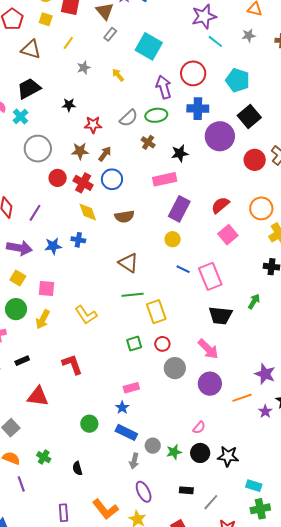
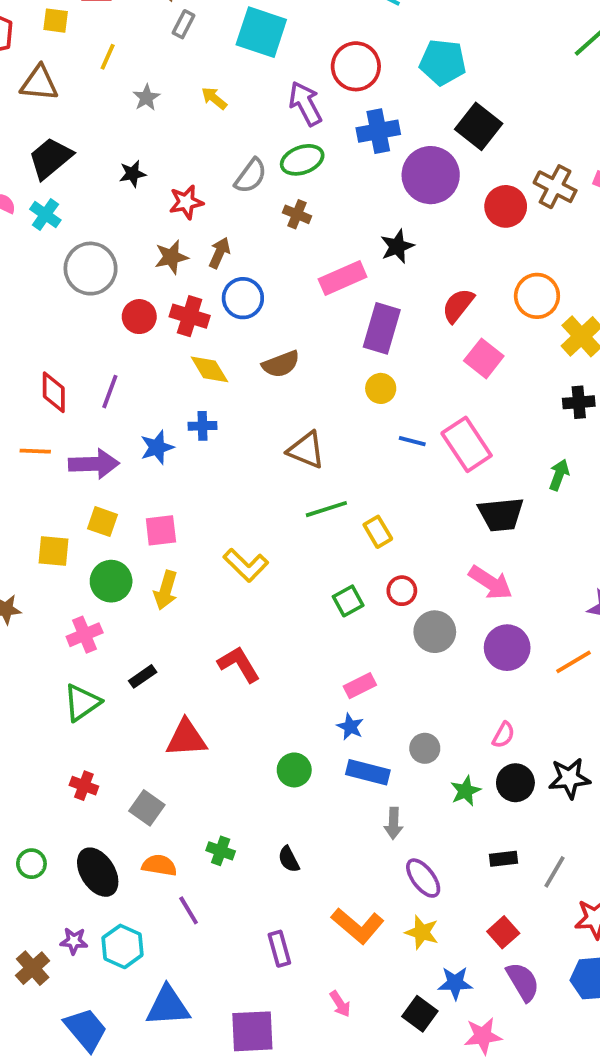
black star: (180, 153) -> (397, 246), moved
yellow rectangle: (156, 312) -> (378, 532), size x0.7
gray circle: (153, 446) -> (425, 748), moved

